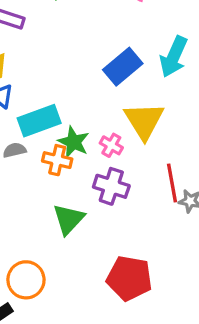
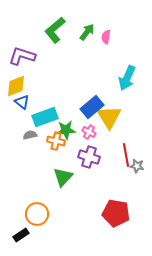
blue rectangle: (123, 67) -> (92, 107), moved
green star: (74, 142) -> (66, 130), turned -30
red pentagon: (129, 278) -> (116, 213), moved

